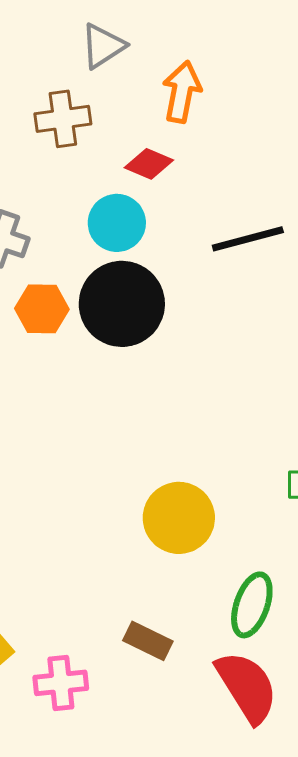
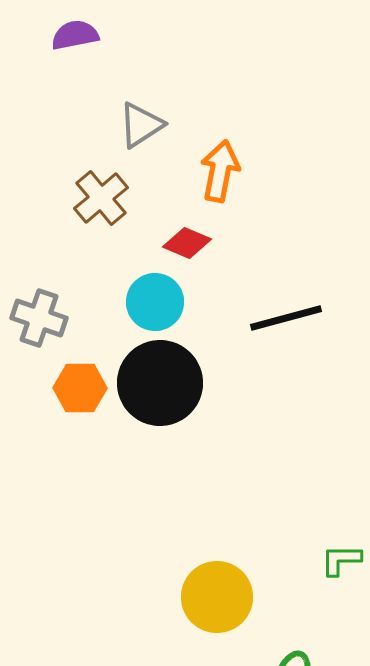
brown cross: (63, 119) -> (101, 198), turned -32

